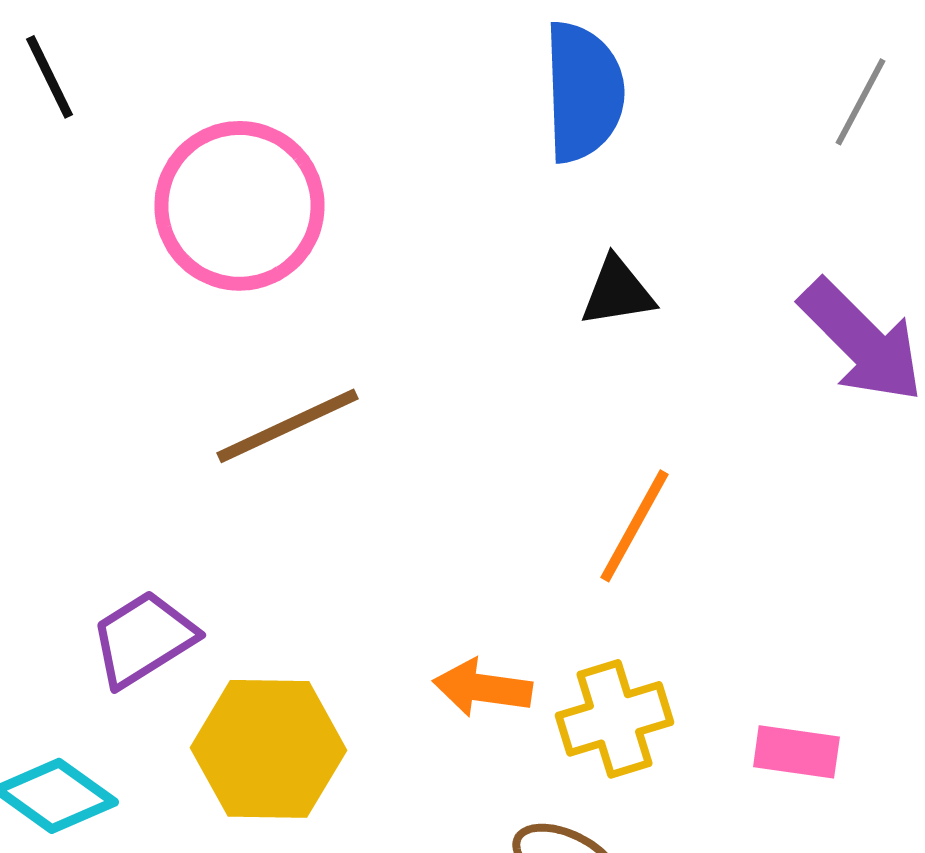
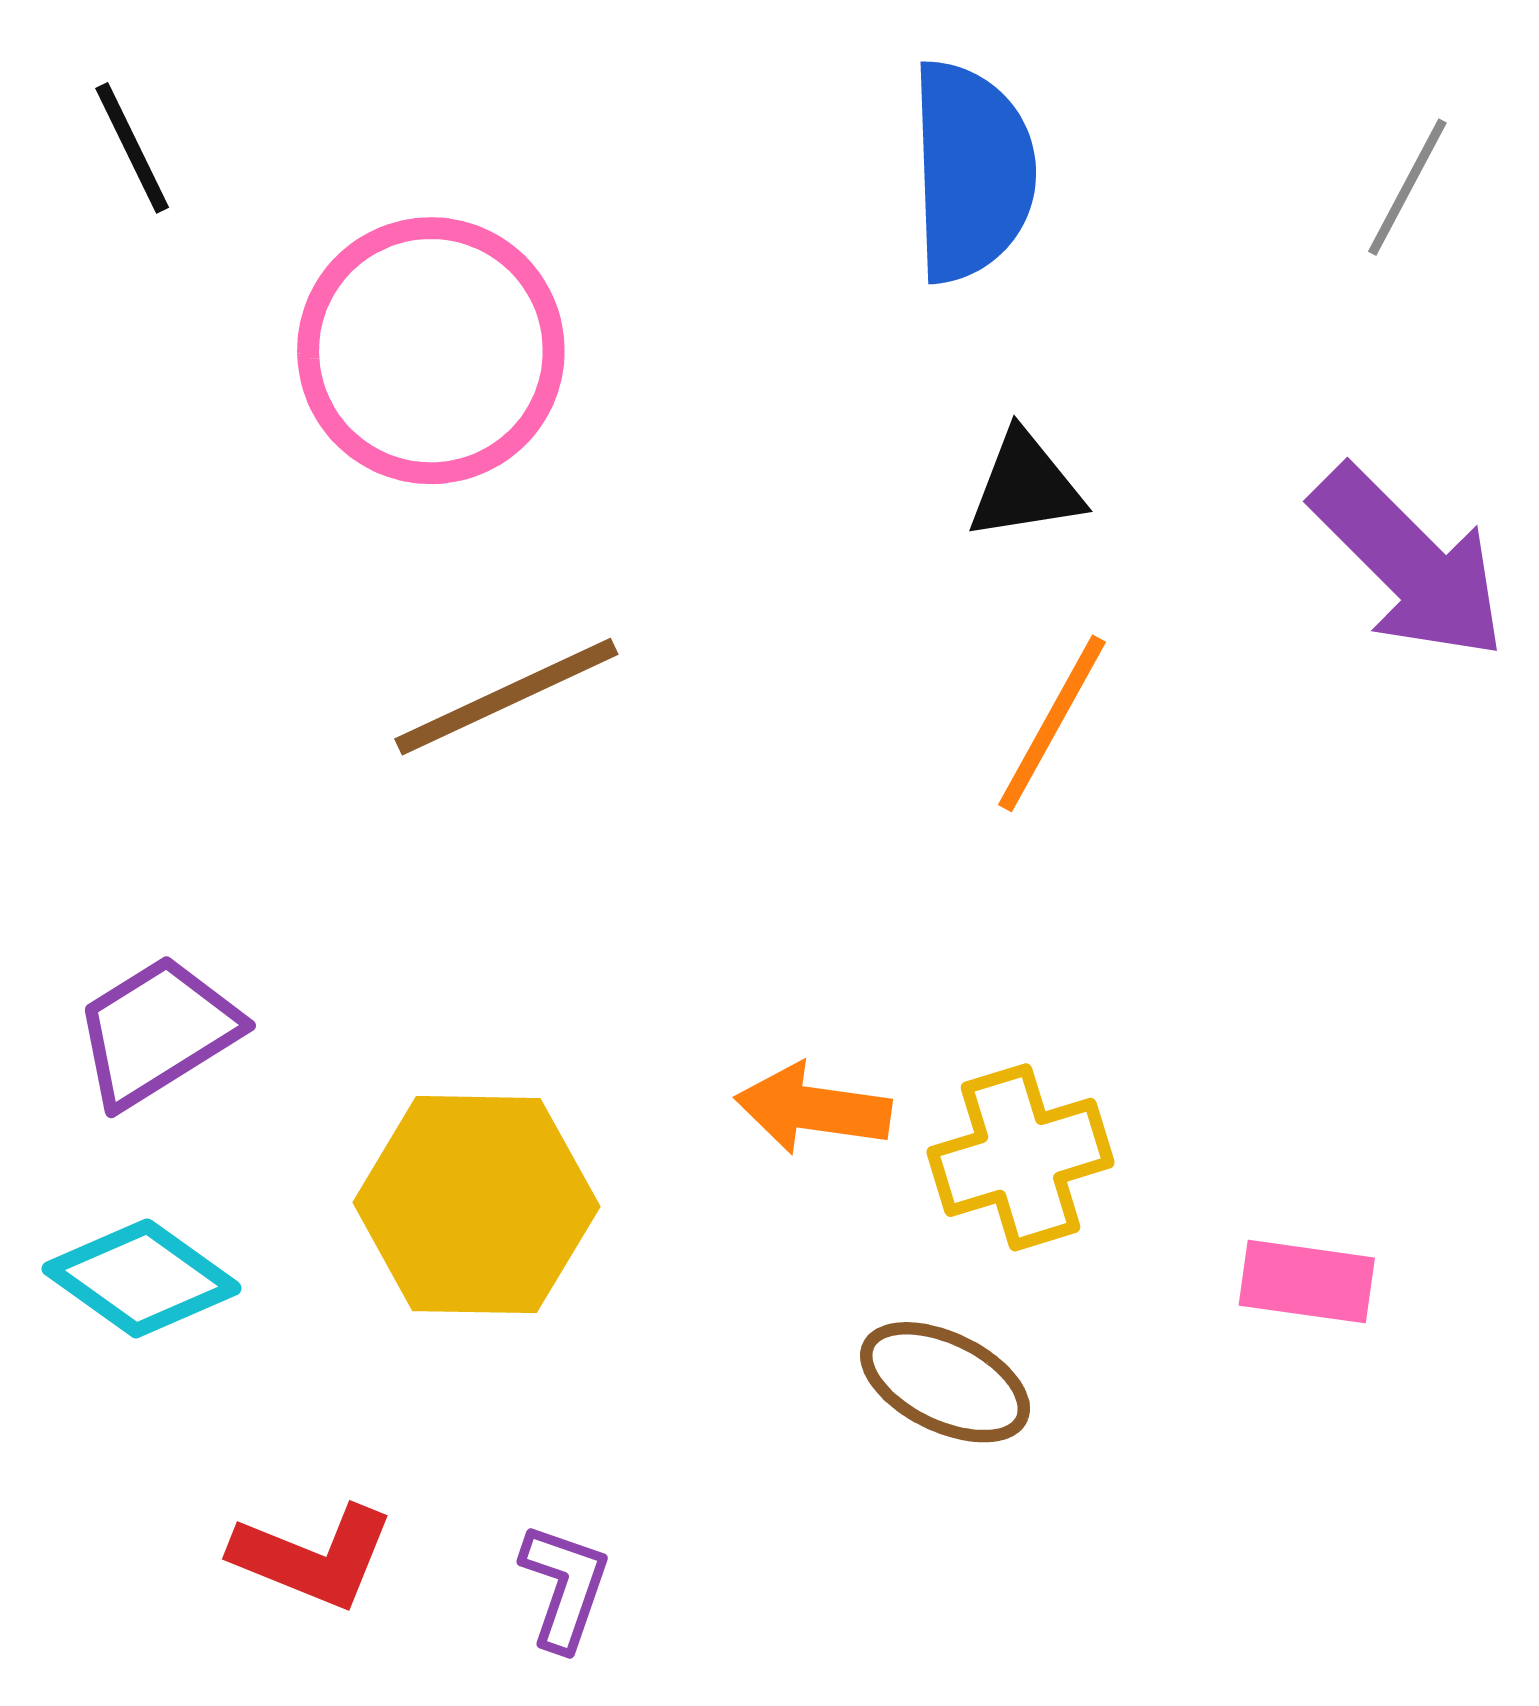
orange line: (634, 526) -> (1052, 723), moved
purple trapezoid: (143, 639) -> (157, 1032), moved
pink rectangle: (796, 752) -> (1307, 1282), moved

